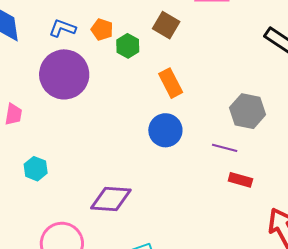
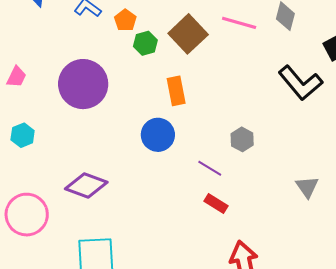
brown square: (166, 25) -> (188, 34), size x1.4
purple circle: (64, 74) -> (83, 84), moved
gray hexagon: (248, 111) -> (242, 139), size x0.7

